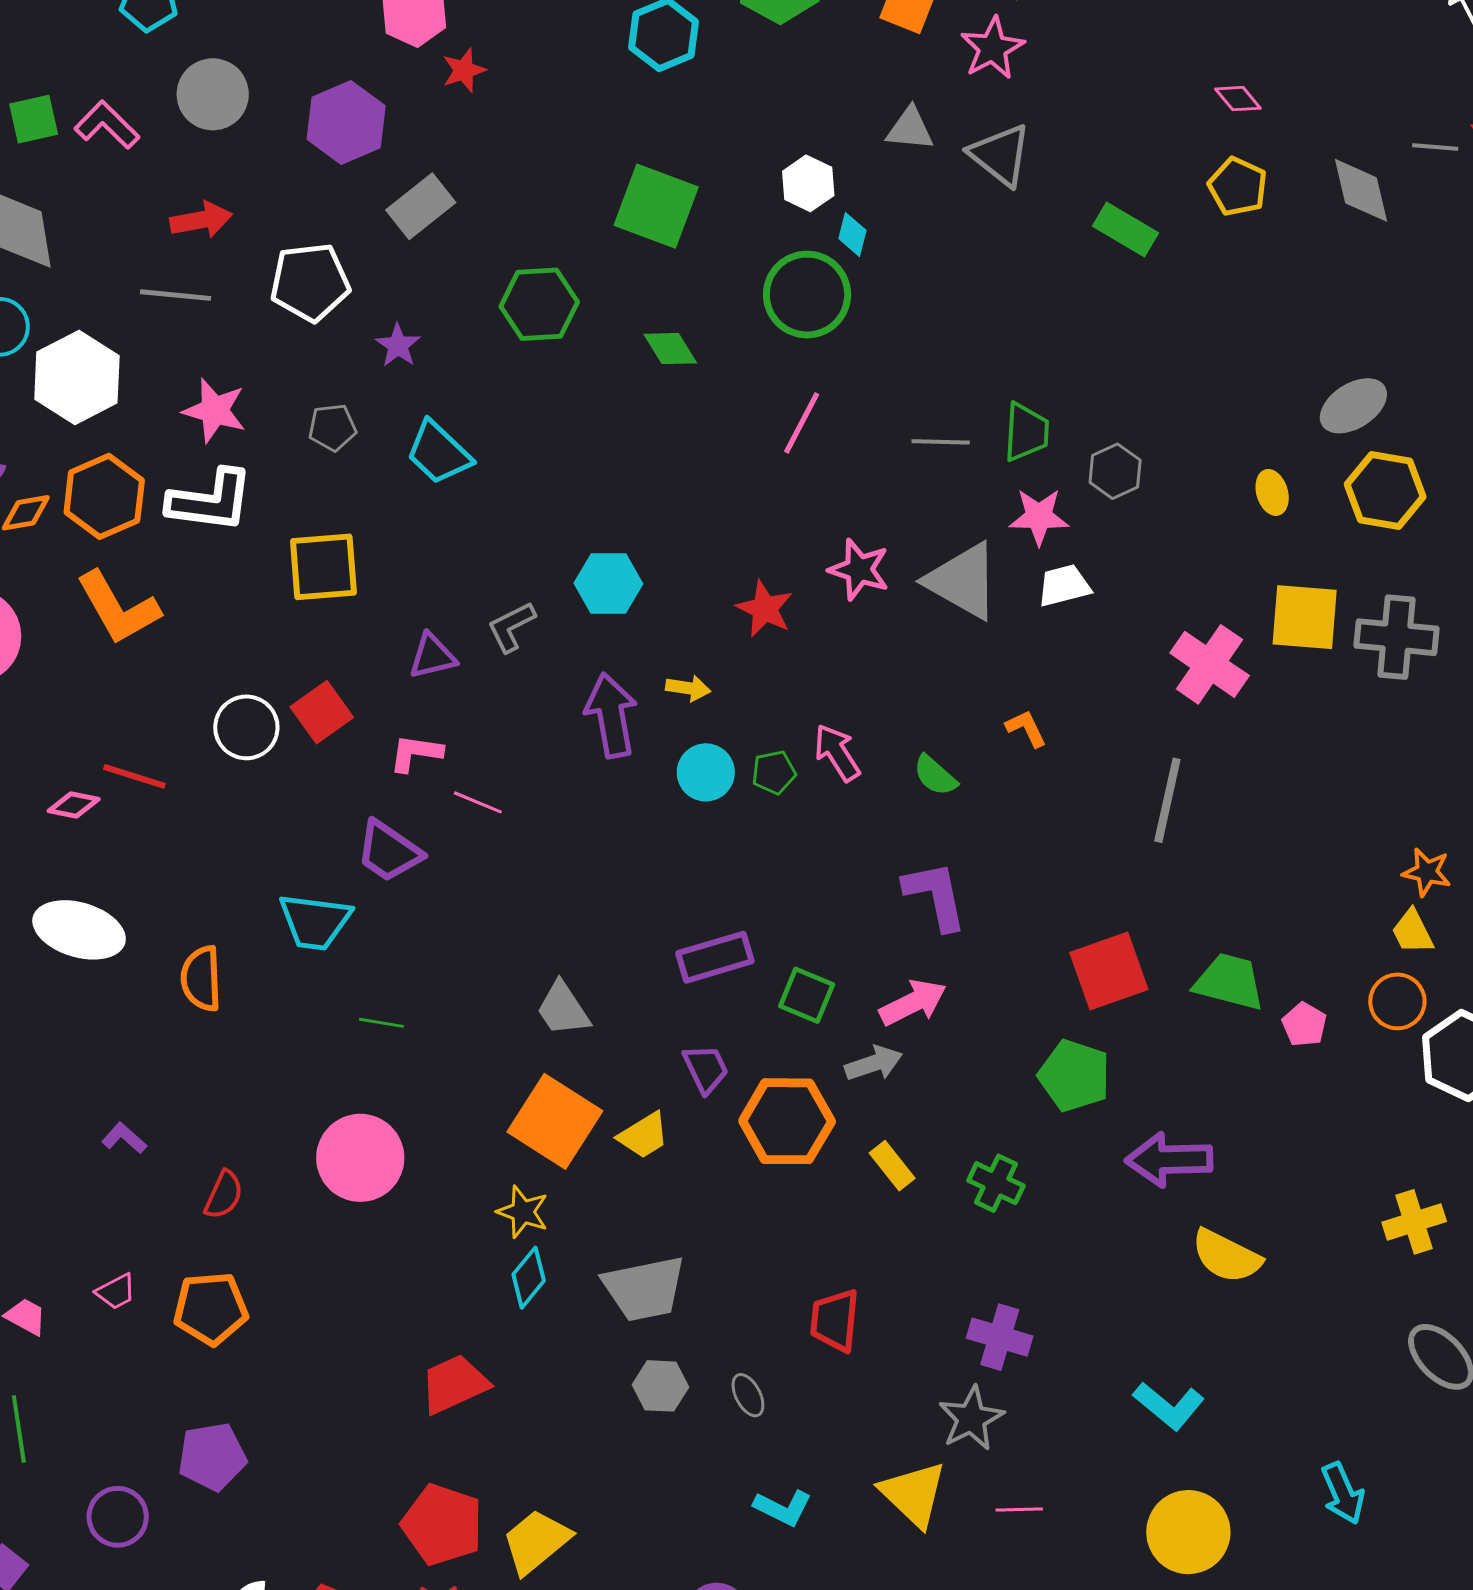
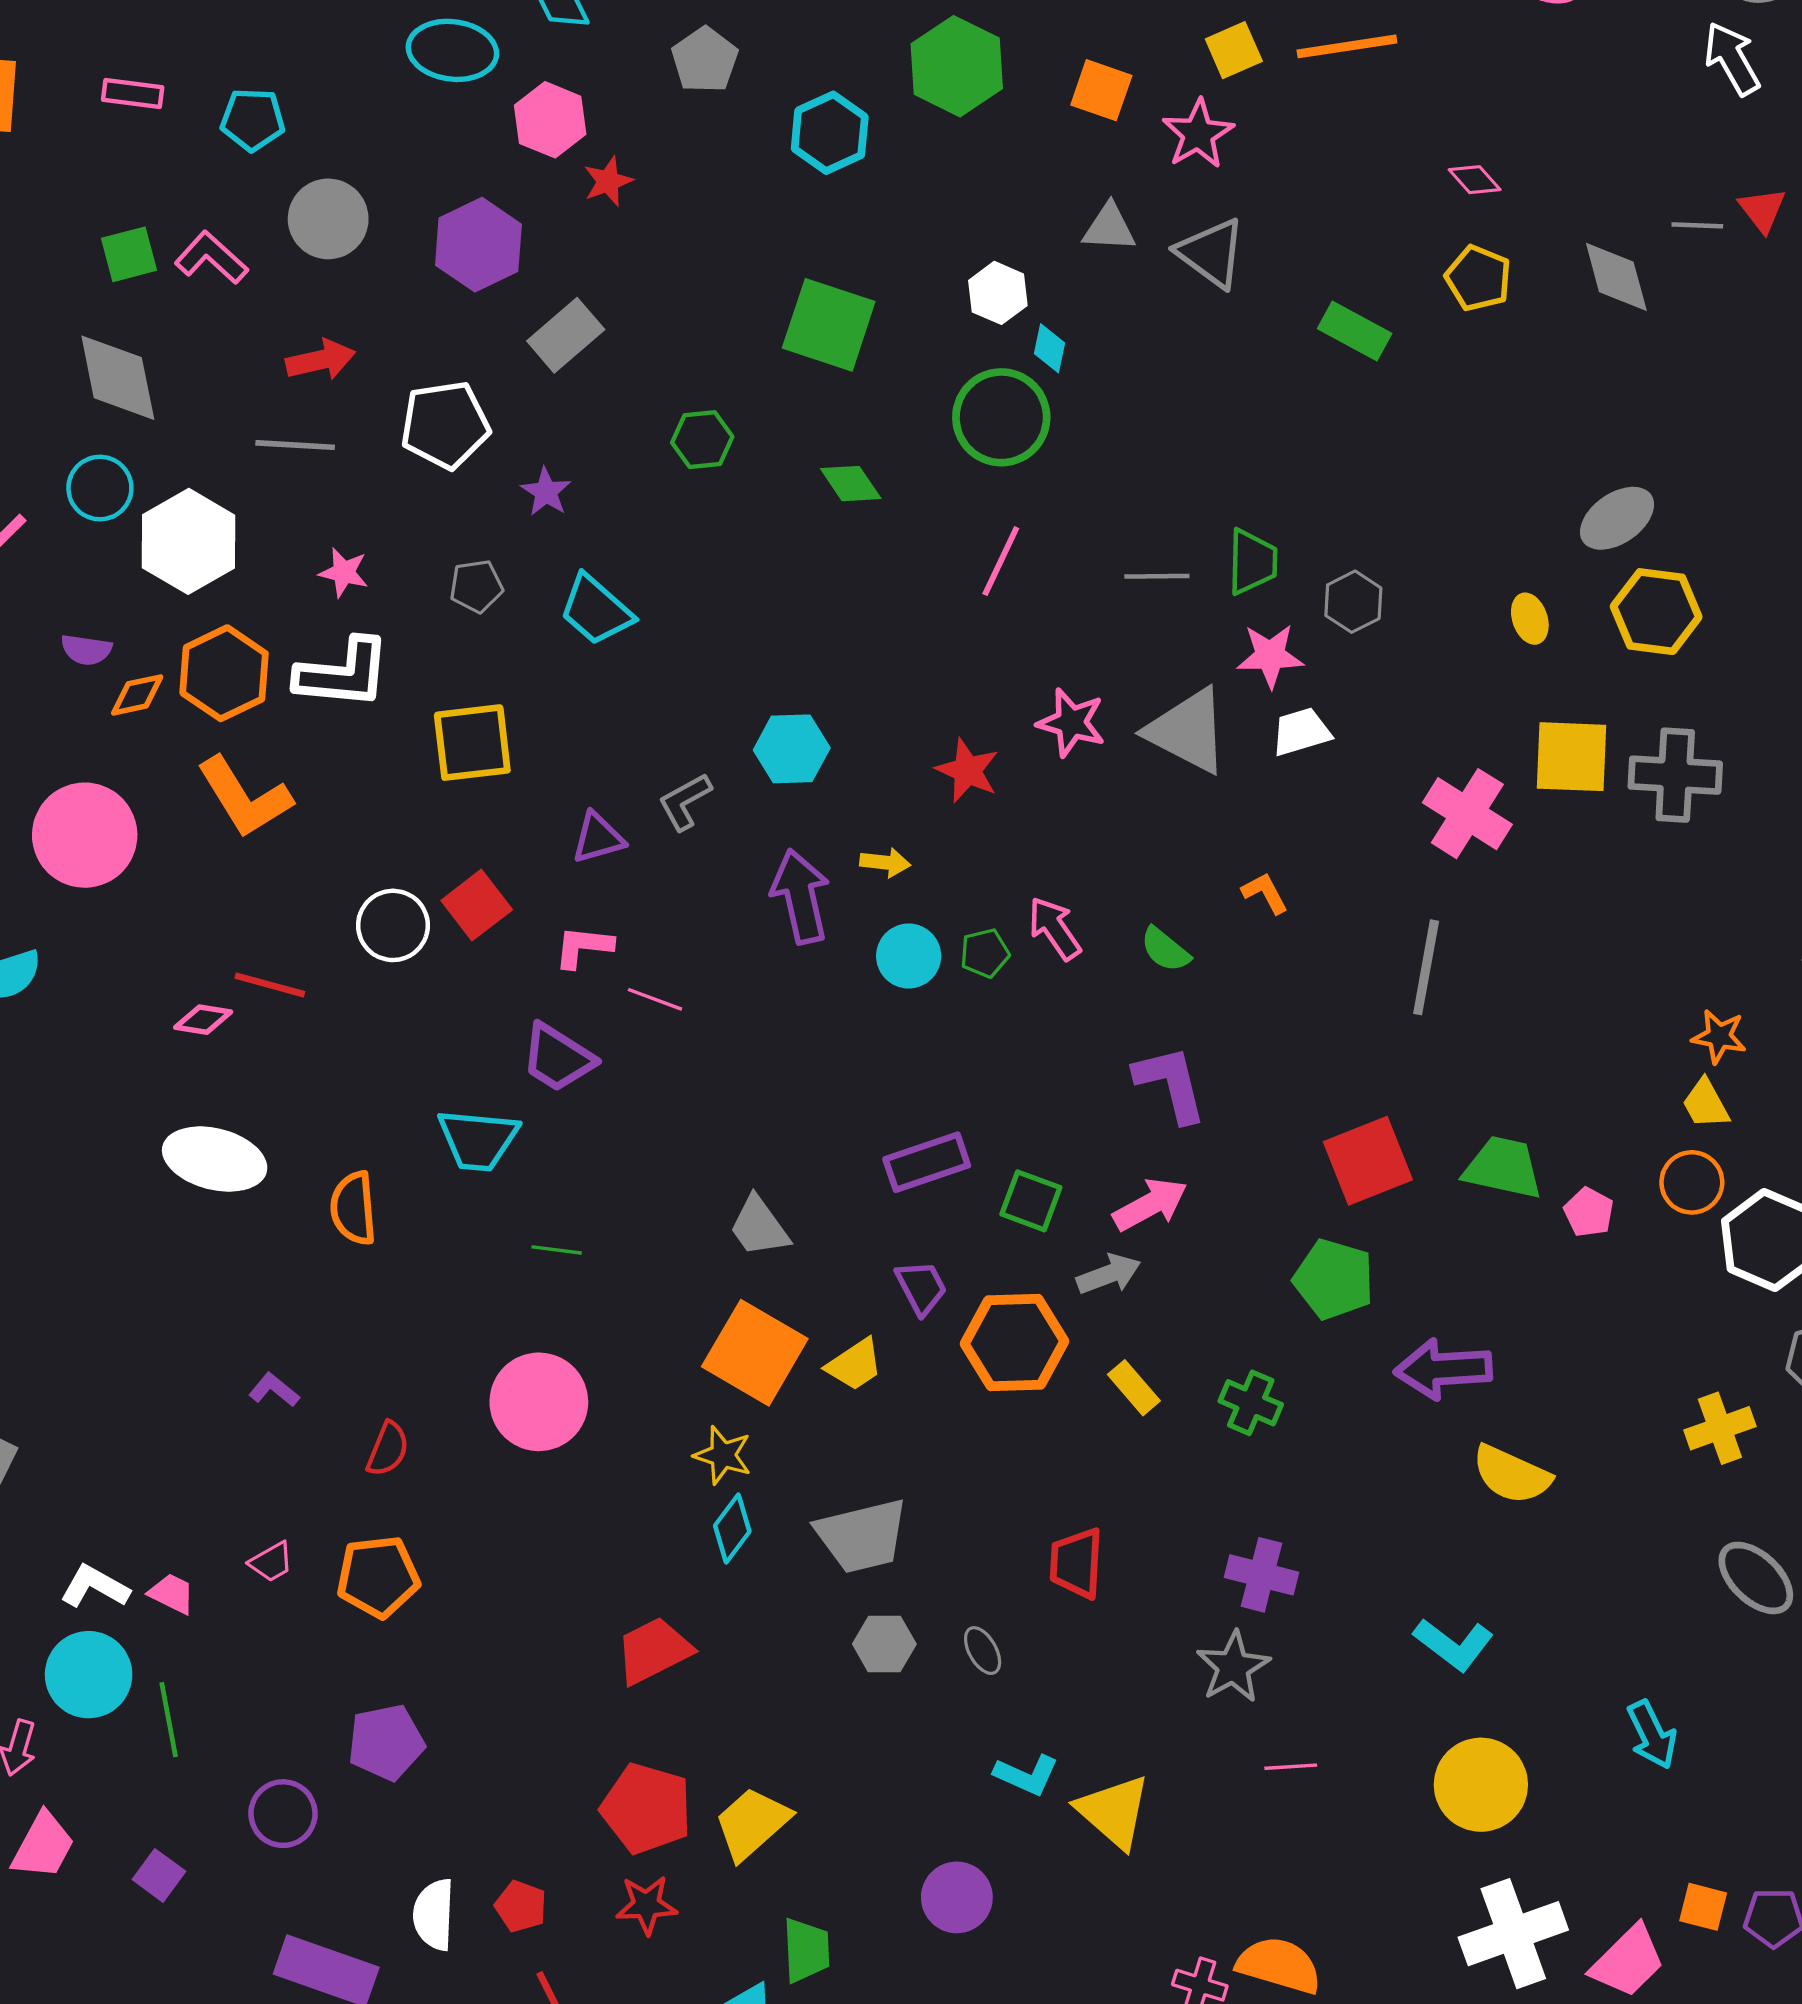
green hexagon: (539, 304) -> (702, 440), size x0.7
pink star: (215, 410) -> (344, 572), size x0.7
yellow triangle: (913, 1494) -> (1114, 1812), moved

